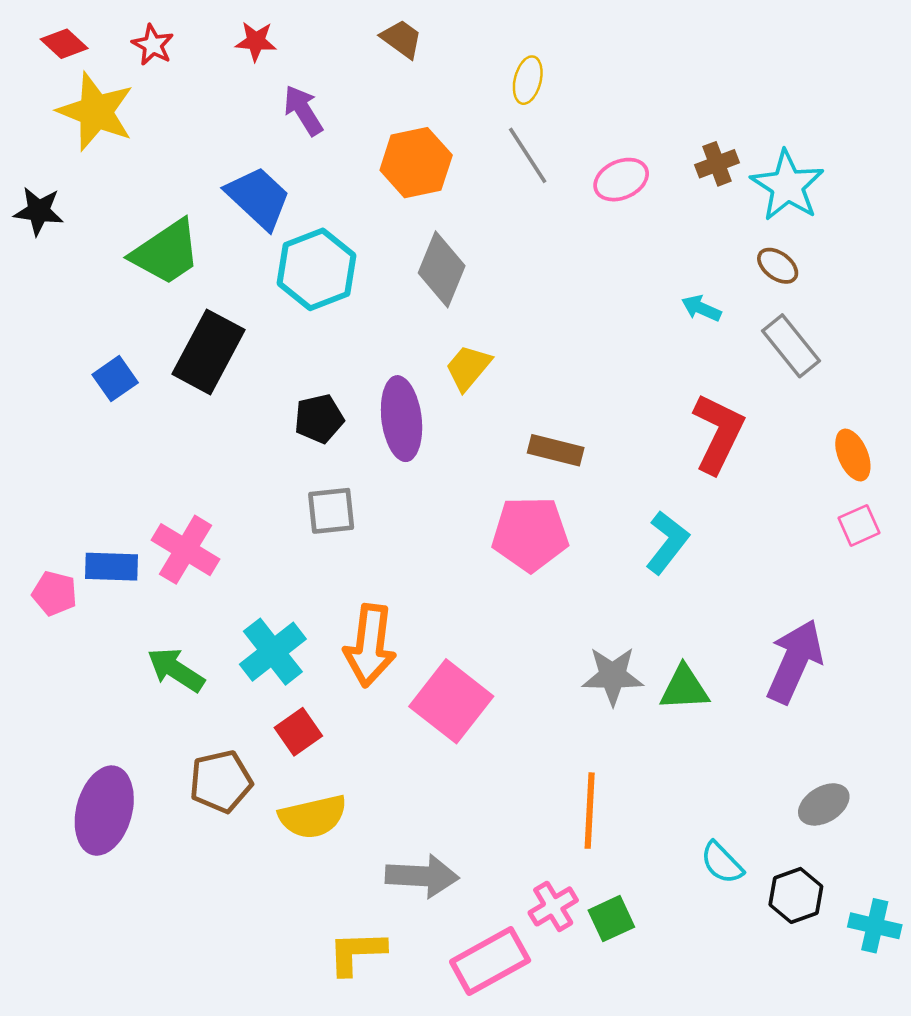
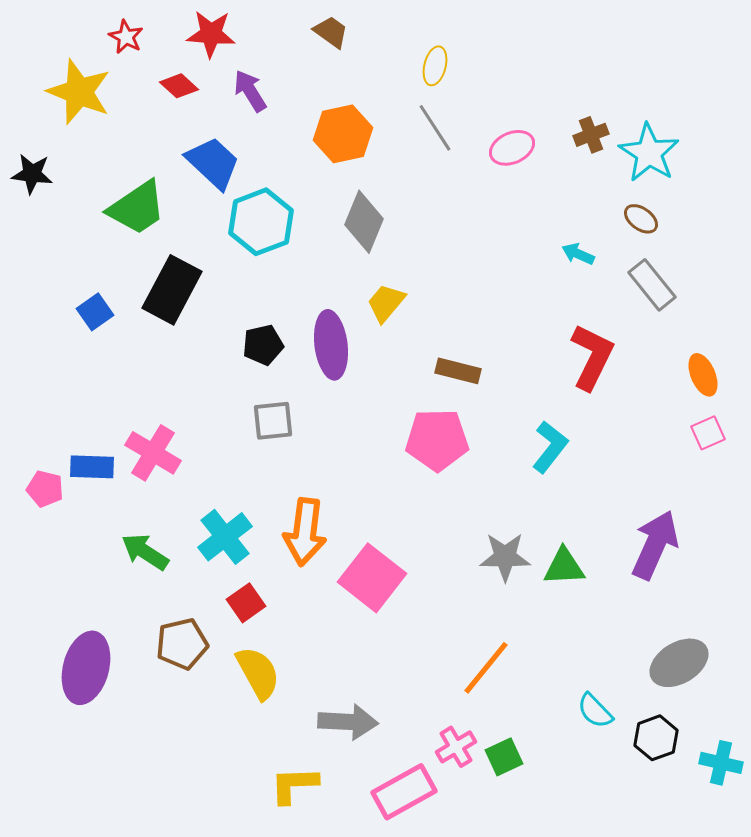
red star: (256, 41) -> (211, 34), size x1.4
red diamond: (64, 44) -> (179, 86), moved
gray ellipse: (824, 804) -> (679, 663), size x1.4
orange line: (590, 811) -> (486, 668), turned 36
yellow semicircle: (313, 817) -> (258, 673), turned -106

